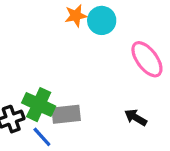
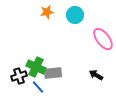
orange star: (76, 16) -> (47, 12), moved

